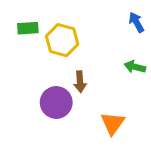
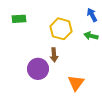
yellow hexagon: (62, 40) -> (61, 29), moved
green arrow: (135, 67) -> (91, 36), moved

